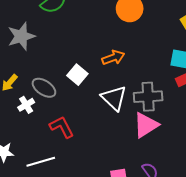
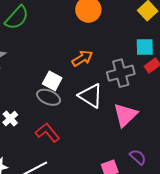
gray ellipse: (44, 88) -> (49, 97), moved
gray cross: (148, 97) -> (121, 73), moved

